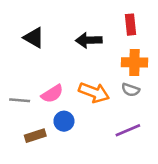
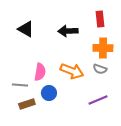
pink semicircle: (52, 94) -> (40, 72), turned -48
gray line: (20, 100) -> (20, 85), moved

